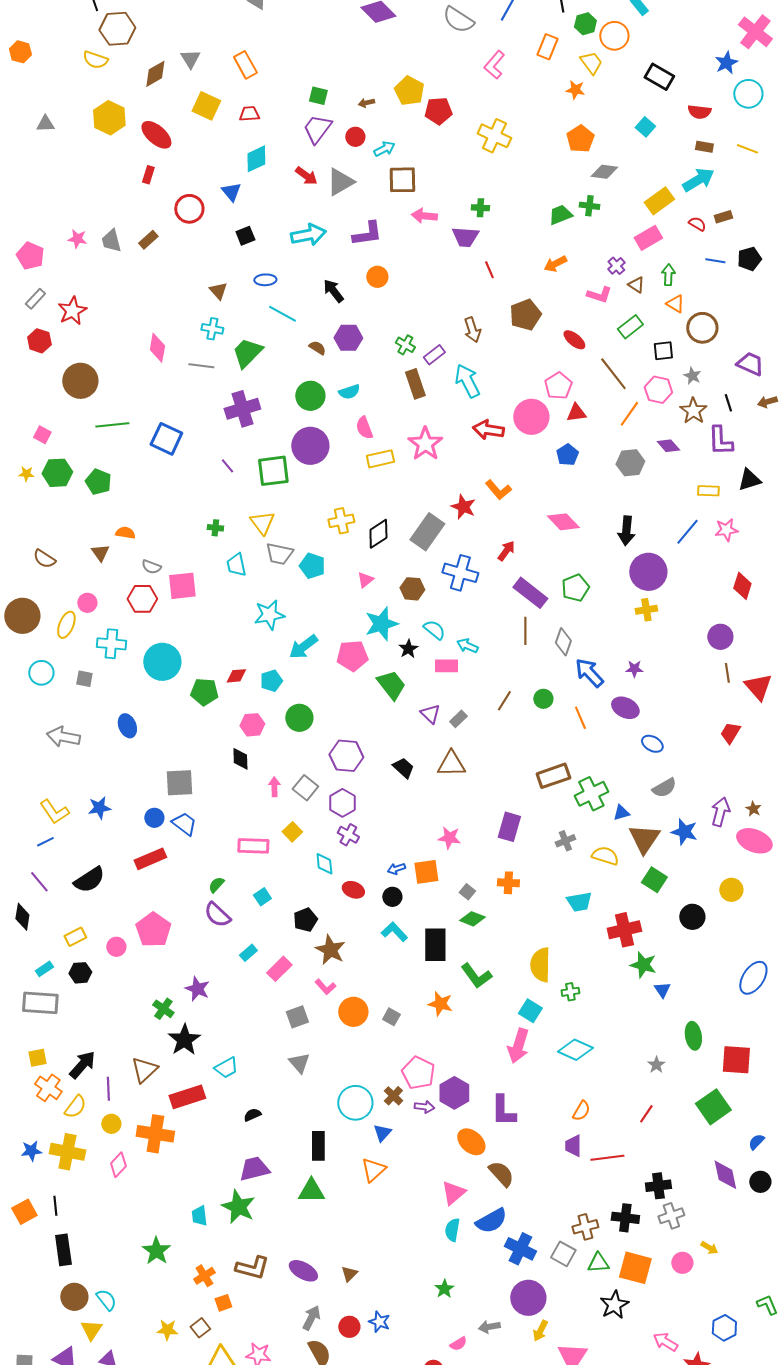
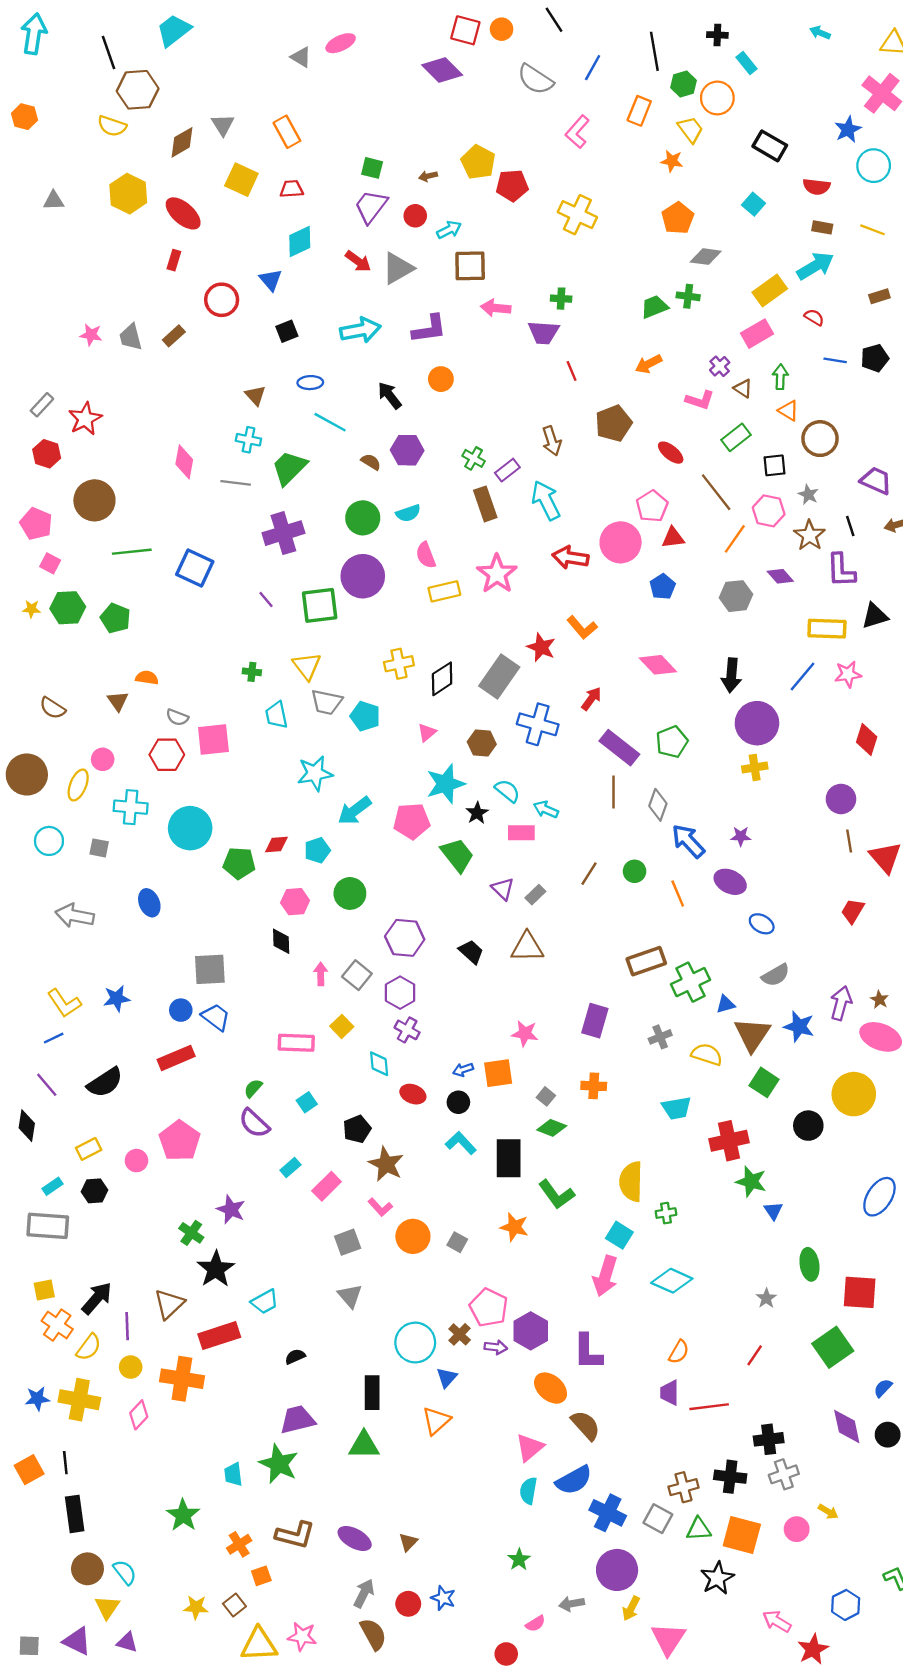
brown rectangle: (723, 217) -> (879, 296), moved
pink pentagon: (30, 256) -> (36, 524), moved
yellow rectangle: (708, 491) -> (827, 629), size x1.5
yellow circle: (731, 890) -> (854, 1094), size x1.6

